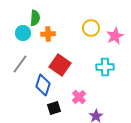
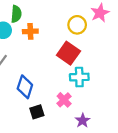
pink star: (115, 36) -> (100, 13), moved
red square: (60, 65) -> (68, 53), moved
cyan cross: (105, 67) -> (79, 77), moved

